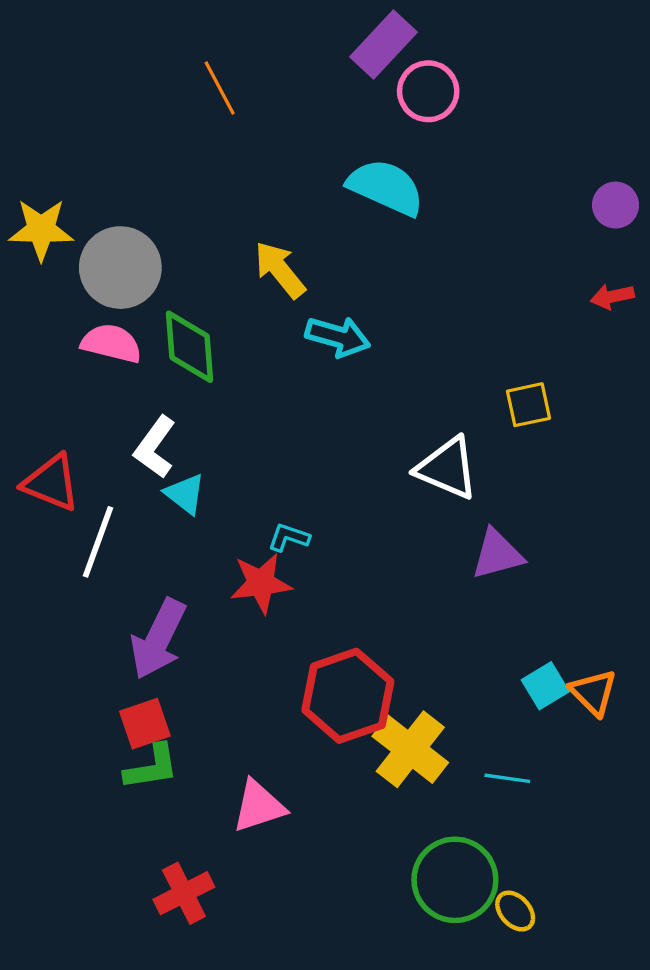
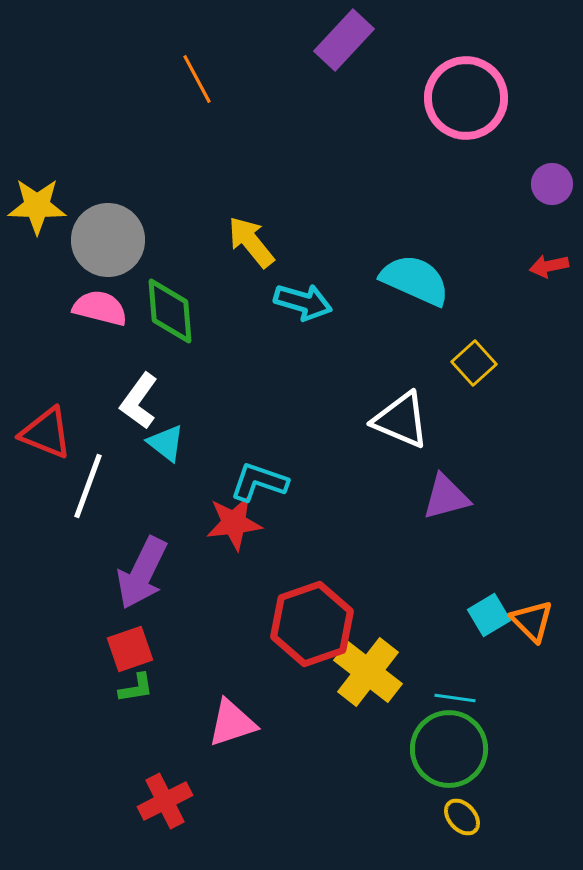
pink circle: (428, 91) -> (466, 98), moved, size x1.5
cyan semicircle: (386, 187) -> (415, 280), moved
yellow square: (529, 405) -> (474, 363), turned -30
cyan L-shape: (289, 537) -> (259, 482), size x1.5
green L-shape: (152, 767) -> (136, 688), size x0.7
green circle: (455, 880) -> (449, 749), moved

